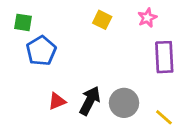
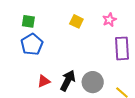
green square: (23, 22) -> (28, 21), moved

